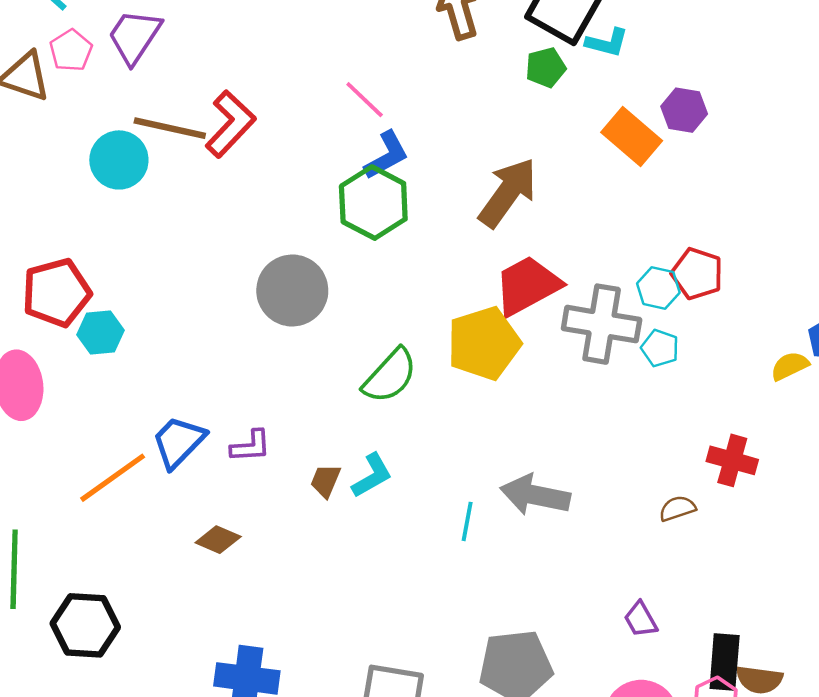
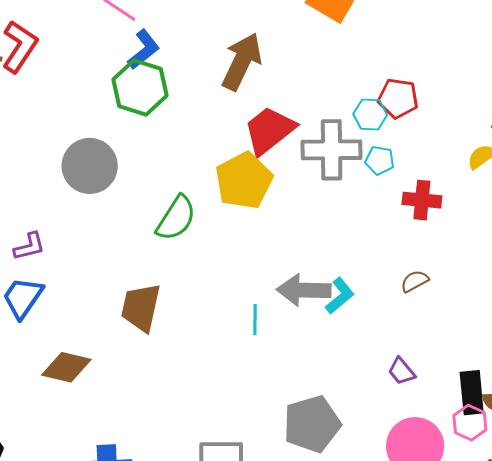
purple L-shape: (251, 446) -> (29, 246), moved
red cross: (732, 460) -> (422, 200), moved
cyan L-shape: (372, 476) -> (340, 296), moved
brown trapezoid: (326, 481) -> (141, 308), size x1.8
brown diamond: (218, 540) -> (66, 367), size x1.4

